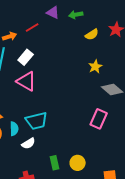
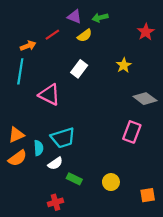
yellow semicircle: (92, 34) -> (85, 35), moved
white rectangle: (26, 57) -> (79, 69), moved
yellow star: (95, 67) -> (124, 65), moved
green rectangle: (54, 163) -> (74, 179), moved, turned -48

